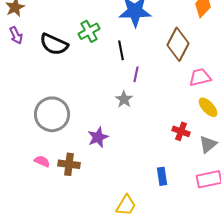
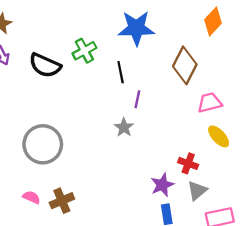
purple star: (98, 137) -> (162, 185), moved
gray triangle: (208, 144) -> (197, 191), moved
brown cross: (69, 164) -> (62, 201), turned -30

